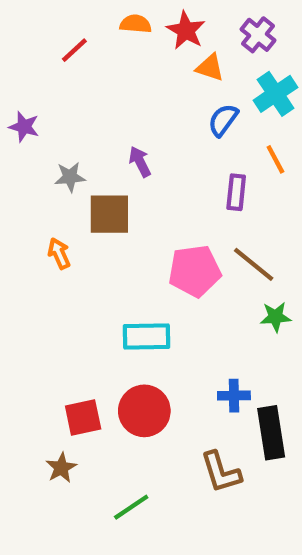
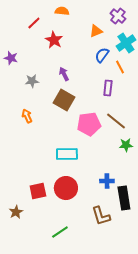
red star: (186, 30) -> (54, 40), moved
orange triangle: (210, 68) -> (96, 31), turned -40
orange line: (275, 159) -> (120, 67), moved
brown square: (109, 214) -> (64, 100), moved, turned 30
brown star: (61, 468) -> (16, 212), moved

